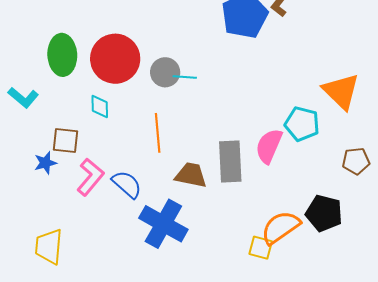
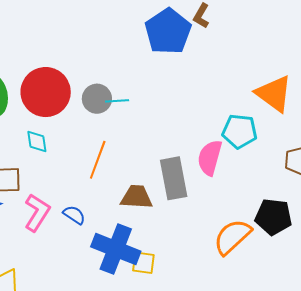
orange line: (158, 133) -> (98, 160), turned 33
blue semicircle: (127, 184) -> (74, 215), size x0.7
yellow square: (261, 248) -> (143, 263), moved

